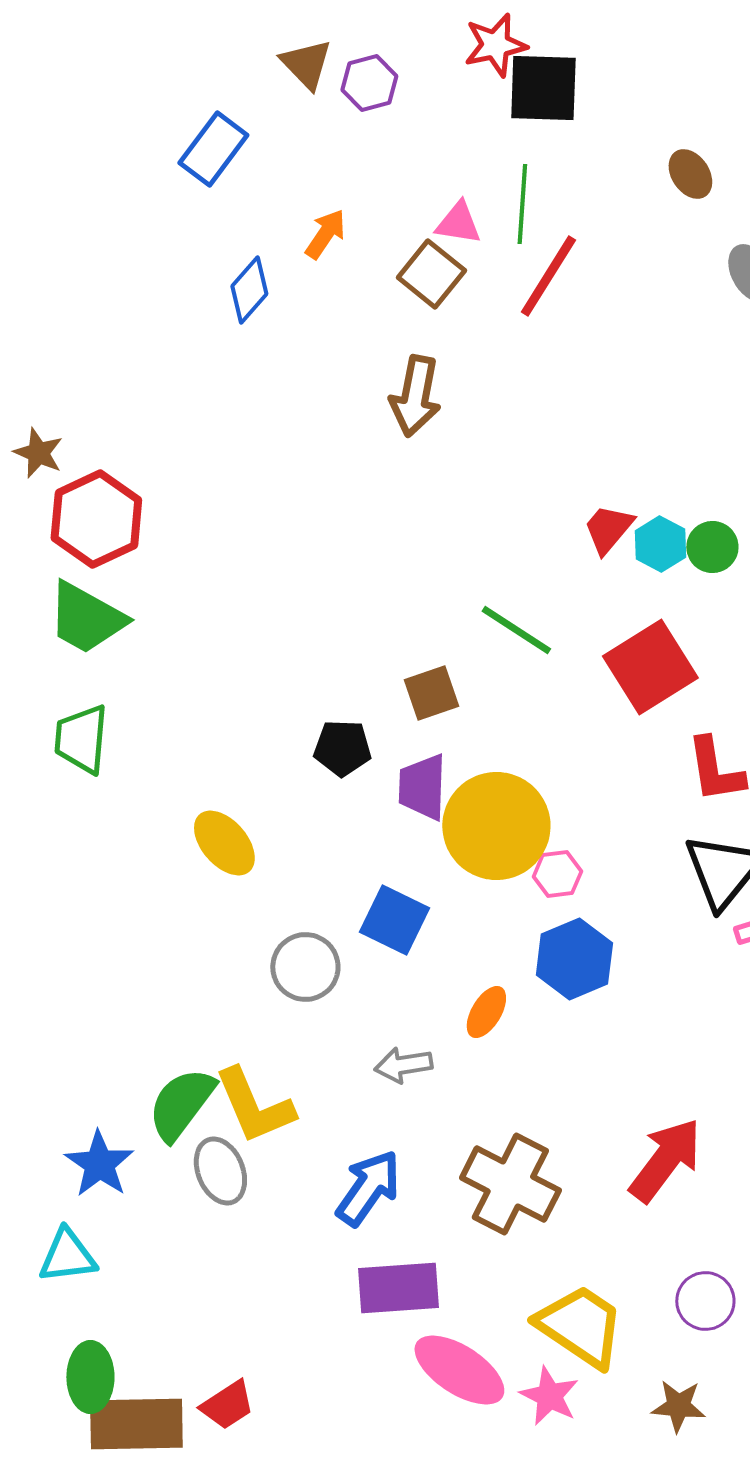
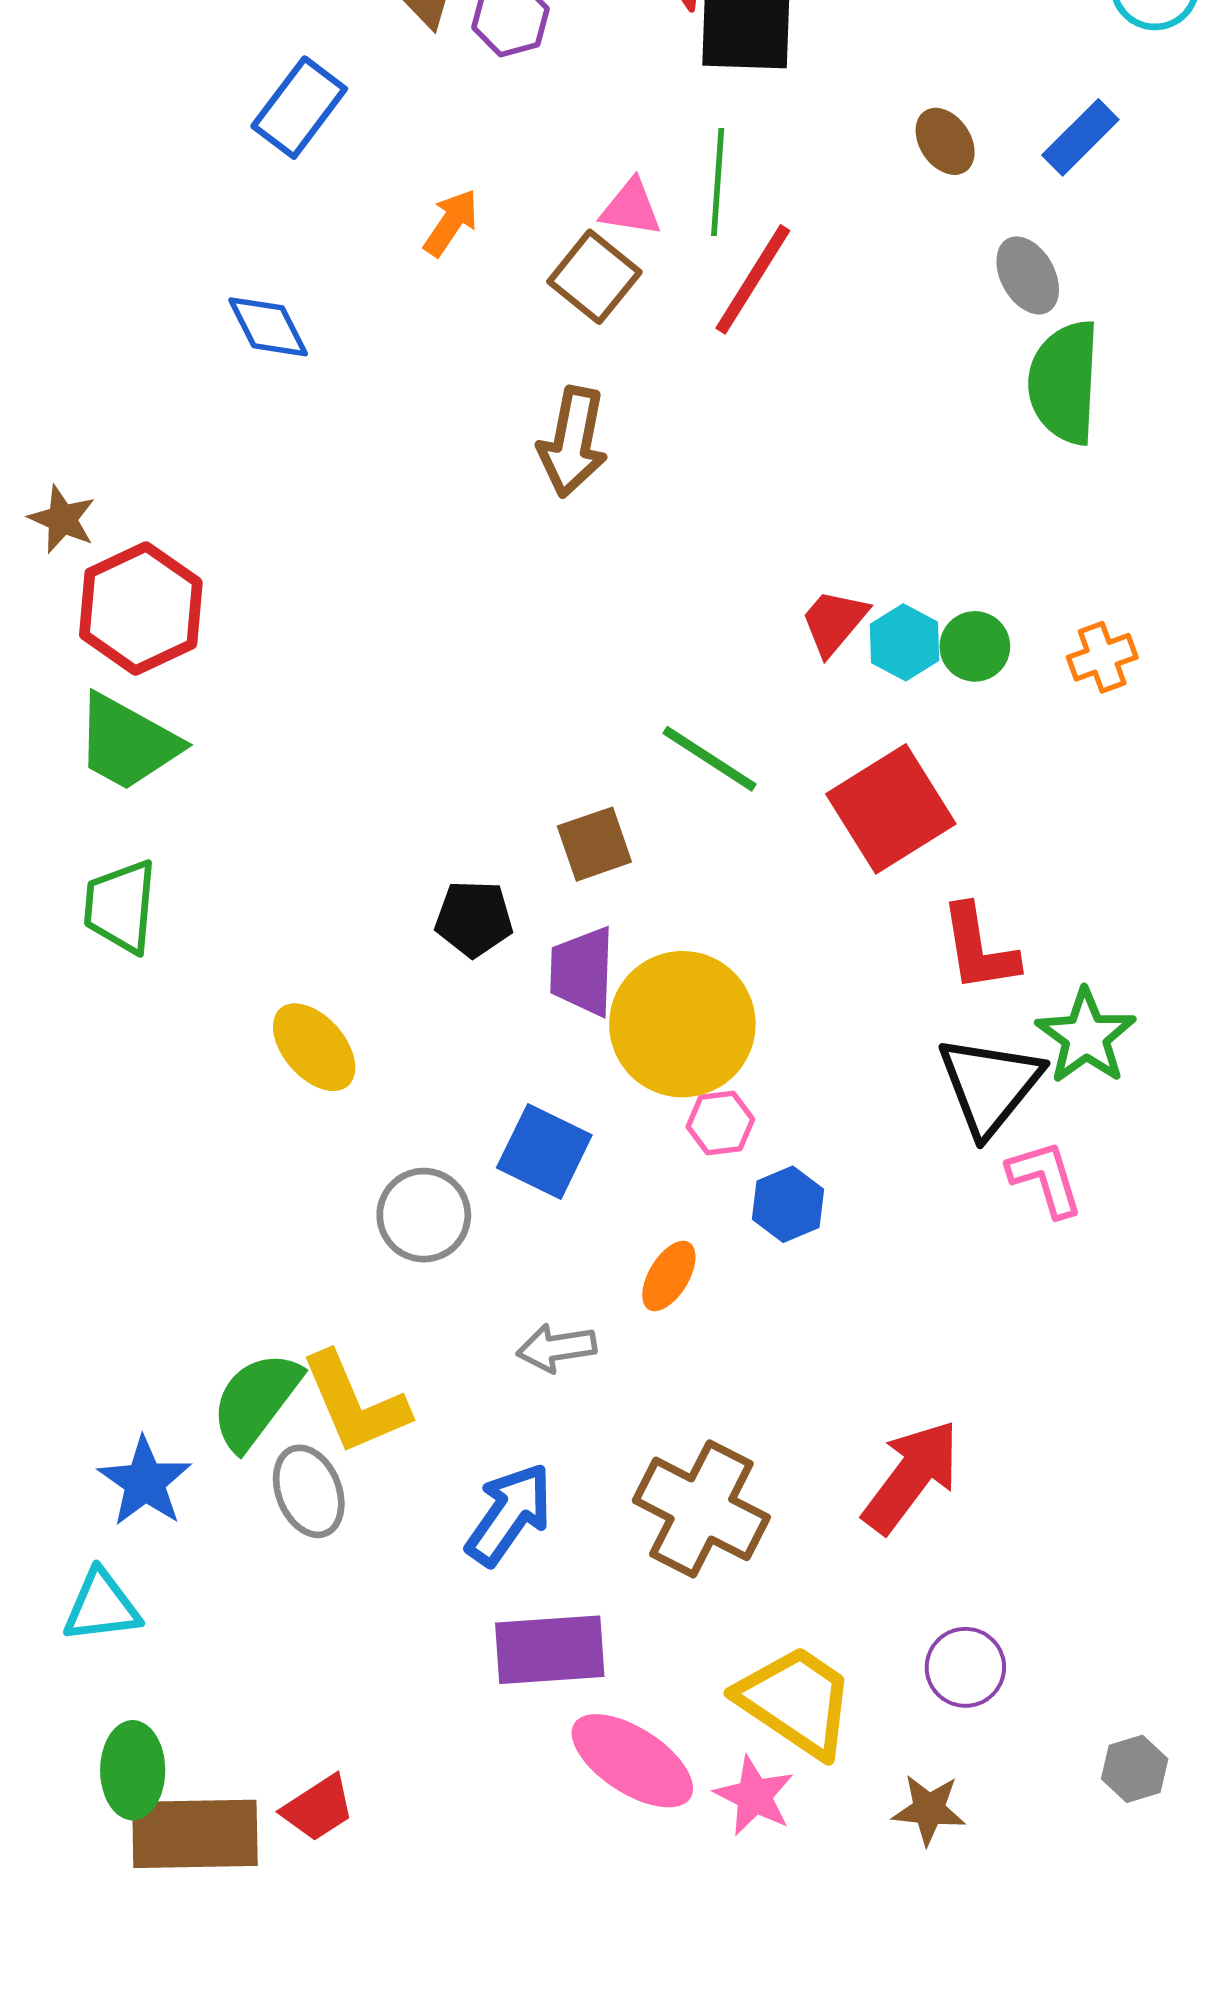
blue diamond: (249, 290) -> (268, 327), moved, turned -68
pink hexagon: (557, 874) -> (720, 1123), moved
blue hexagon: (574, 959) -> (788, 1204), size x0.7

